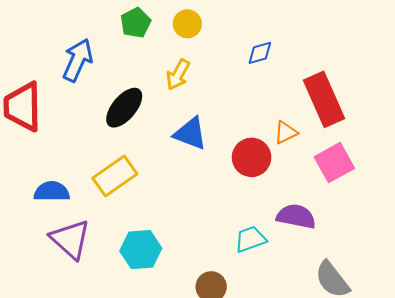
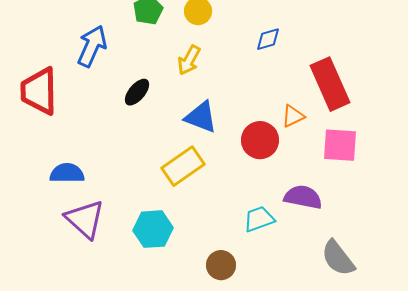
black ellipse: (124, 108) -> (137, 92), size x0.7
pink square: (334, 163) -> (340, 145), turned 33
yellow rectangle: (115, 176) -> (183, 166), moved

